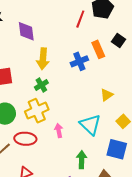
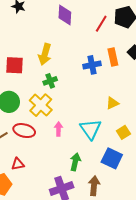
purple diamond: (26, 31) -> (65, 15), moved
yellow arrow: (43, 59) -> (45, 54), moved
yellow cross: (37, 111) -> (41, 105), turned -35

